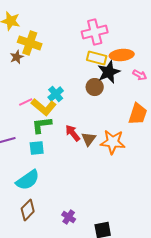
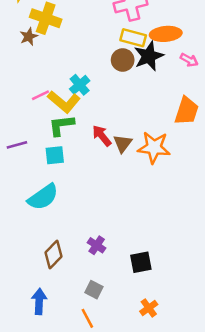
brown circle: (95, 87) -> (123, 60), moved
brown diamond: (28, 210) -> (53, 254), moved

